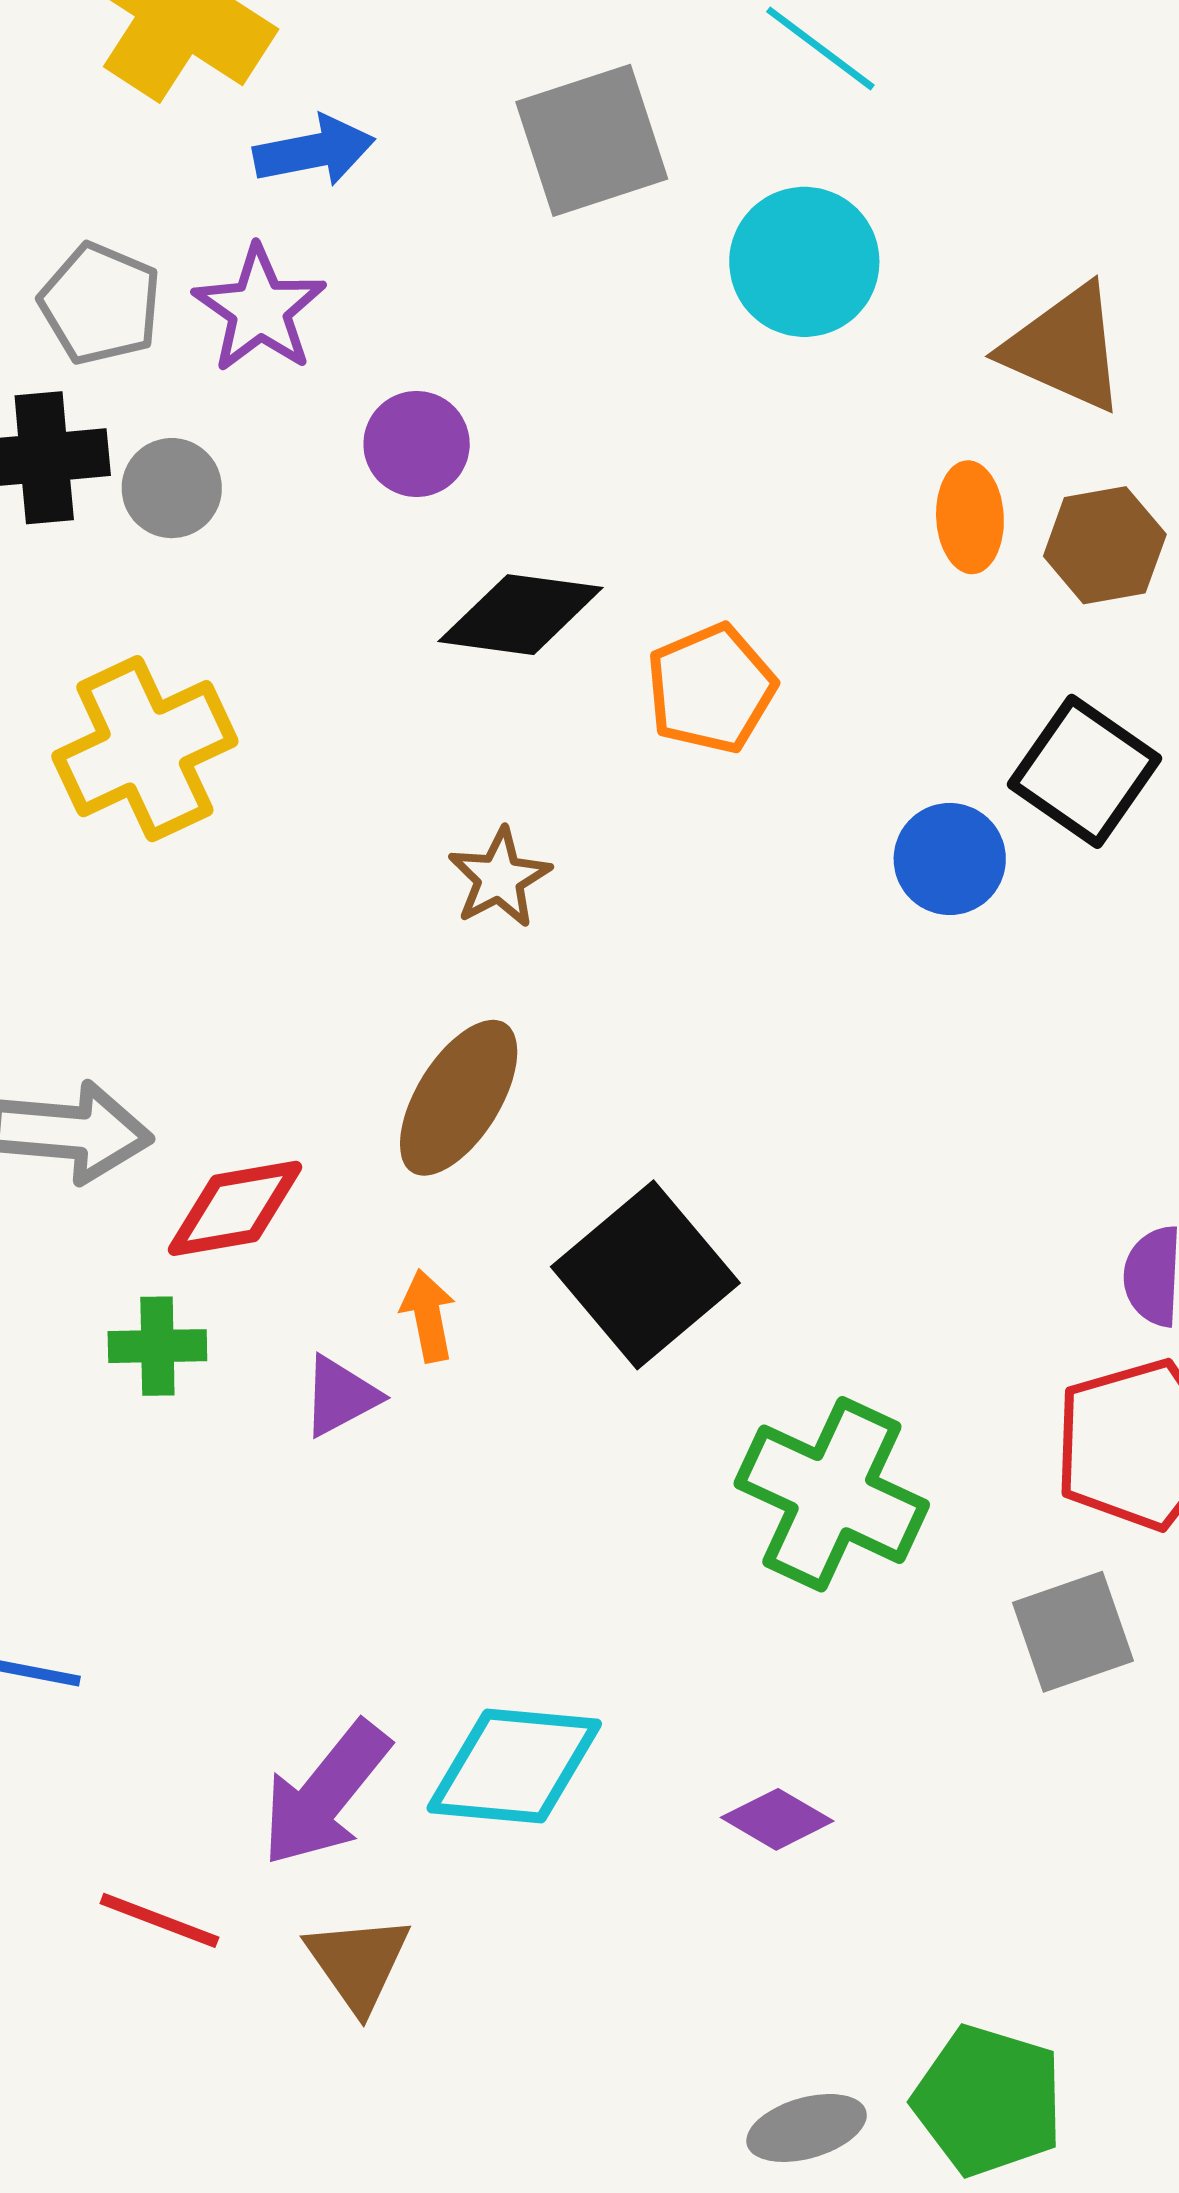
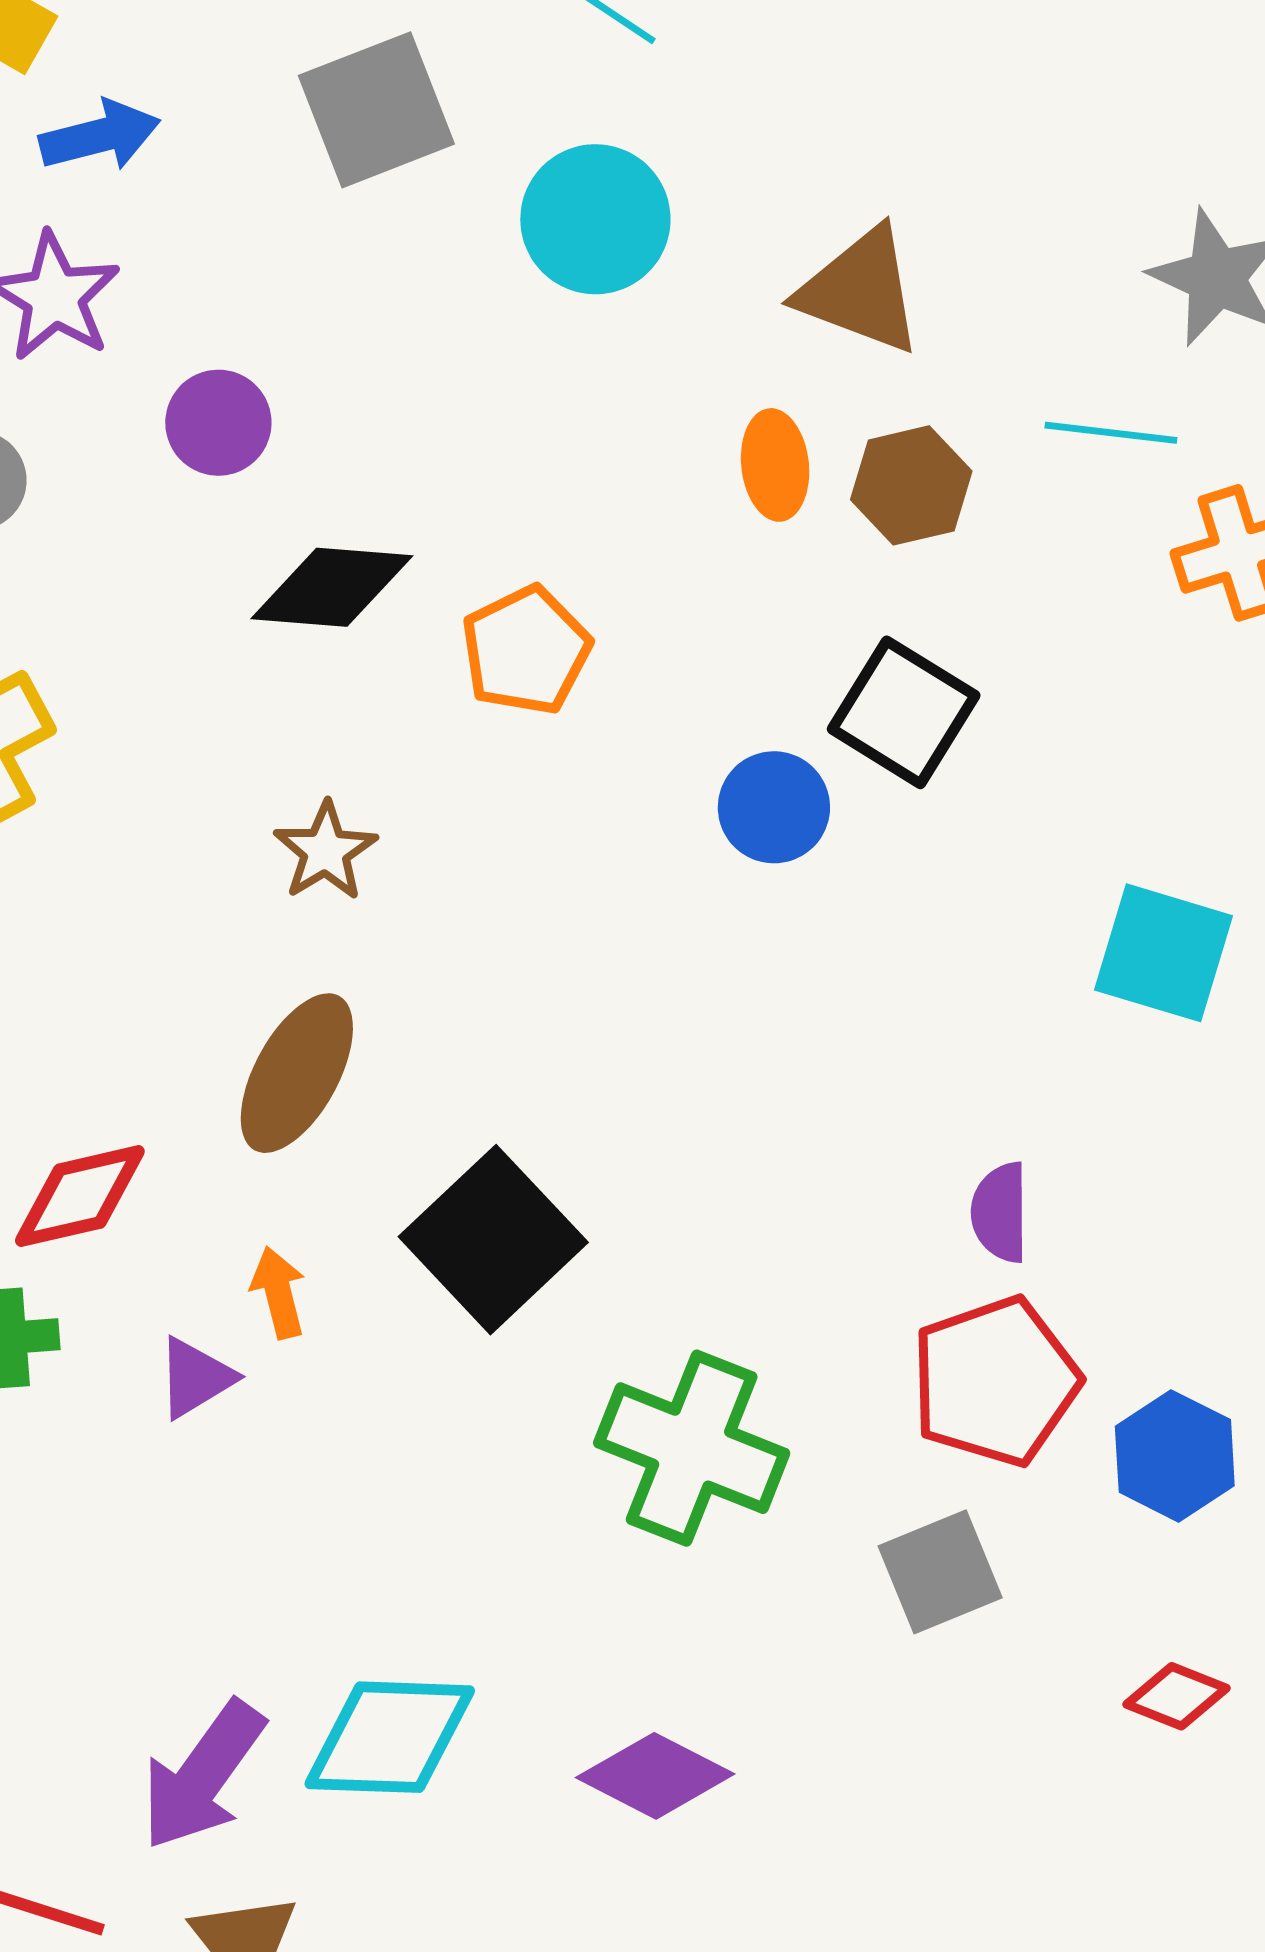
purple diamond: (777, 1819) -> (655, 1776), size x1.4

